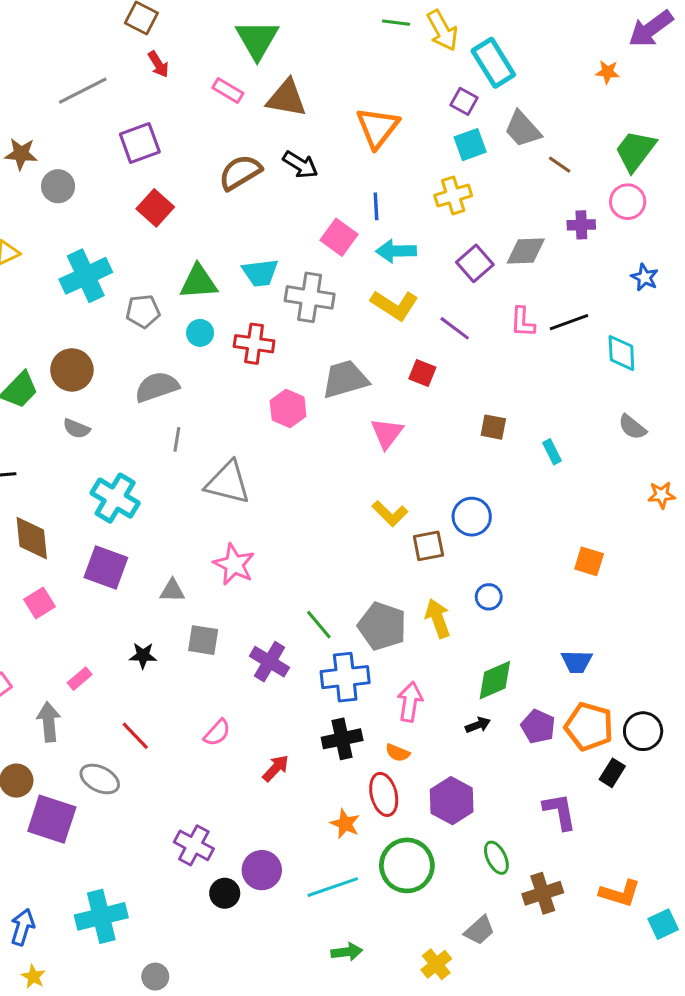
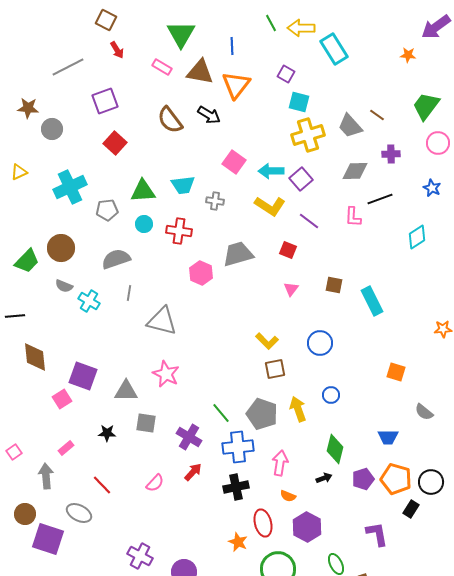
green line: (396, 23) -> (271, 23), turned 54
yellow arrow: (442, 30) -> (301, 28), turned 120
purple square: (464, 101) -> (286, 74), moved
orange triangle: (378, 128) -> (236, 85), moved
gray trapezoid: (523, 129) -> (350, 126), moved
cyan square: (470, 145) -> (299, 102), moved, turned 35
brown semicircle: (240, 172) -> (170, 120), turned -96
yellow cross: (453, 196) -> (308, 135), size x1.4
pink circle: (628, 202) -> (438, 143), moved
blue line: (376, 206) -> (232, 46), moved
purple square: (475, 263) -> (301, 179), moved
gray cross: (310, 297) -> (215, 201), size x0.6
black line: (569, 322) -> (380, 199), moved
cyan diamond: (621, 353) -> (417, 237), turned 60
gray semicircle: (632, 427) -> (424, 412), moved
pink triangle: (387, 433) -> (291, 289), moved, size x0.7
cyan rectangle: (552, 452) -> (372, 301), size x1.8
cyan cross: (115, 498) -> (89, 301), moved, size x0.7
brown square: (428, 546) -> (275, 369), moved
gray triangle: (172, 591) -> (126, 391), size x1.4
pink square: (40, 603) -> (62, 399), moved
green diamond: (495, 680) -> (335, 449), turned -52
purple pentagon: (538, 727) -> (363, 479), turned 30
orange semicircle: (398, 753) -> (288, 496), moved
red arrow: (276, 768) -> (193, 472), moved

